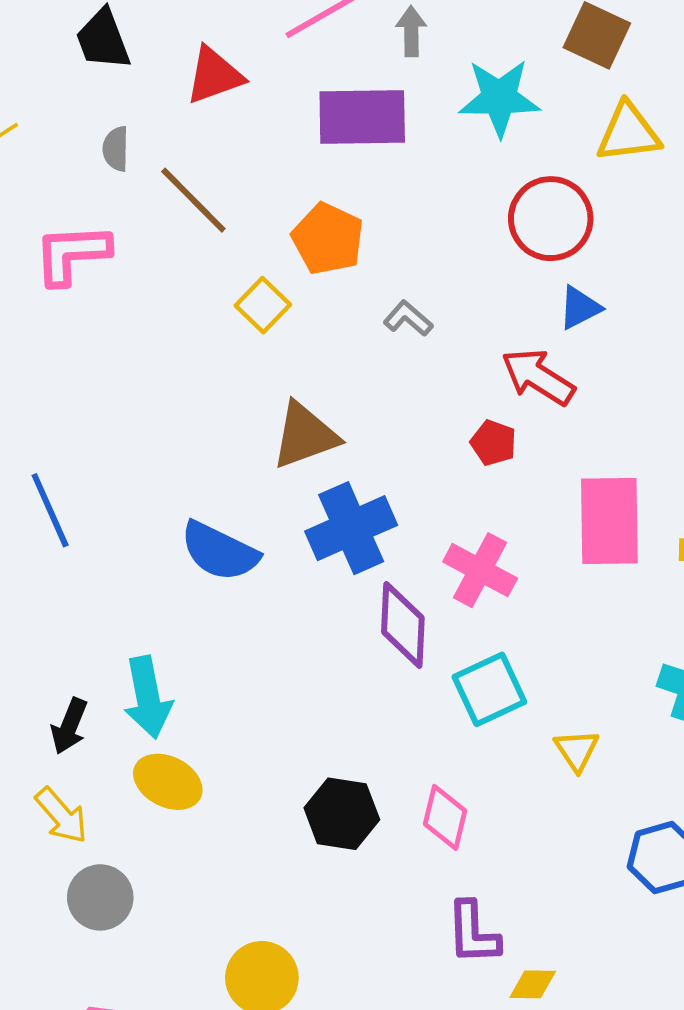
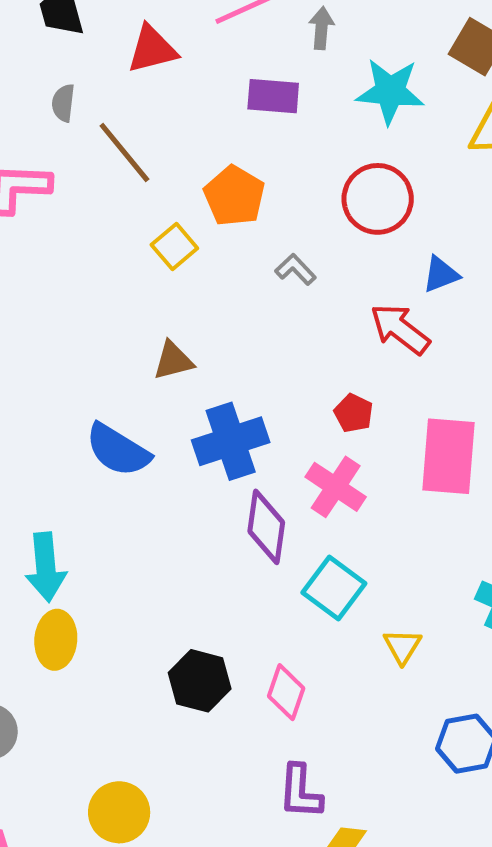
purple rectangle: (362, 117) -> (273, 96), size x0.7
red circle: (551, 219) -> (378, 199), moved
brown triangle: (305, 435) -> (173, 361), moved, size x0.7
red pentagon: (493, 443) -> (354, 413), moved
cyan square: (489, 689) -> (334, 588), turned -34
yellow ellipse: (168, 782) -> (56, 640), turned 62

